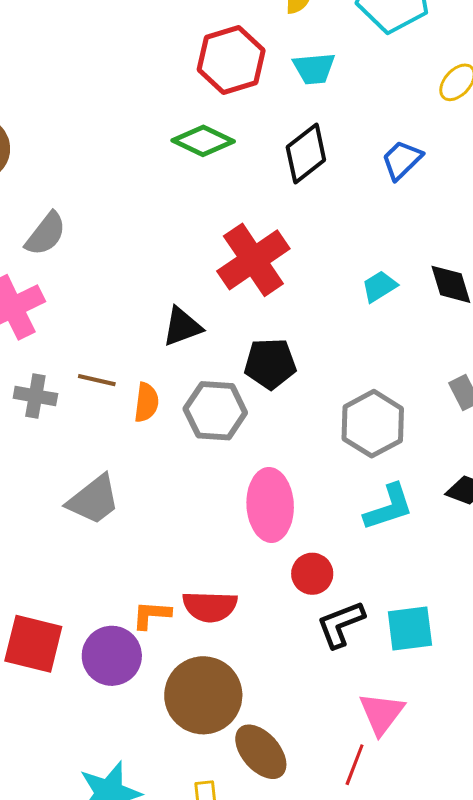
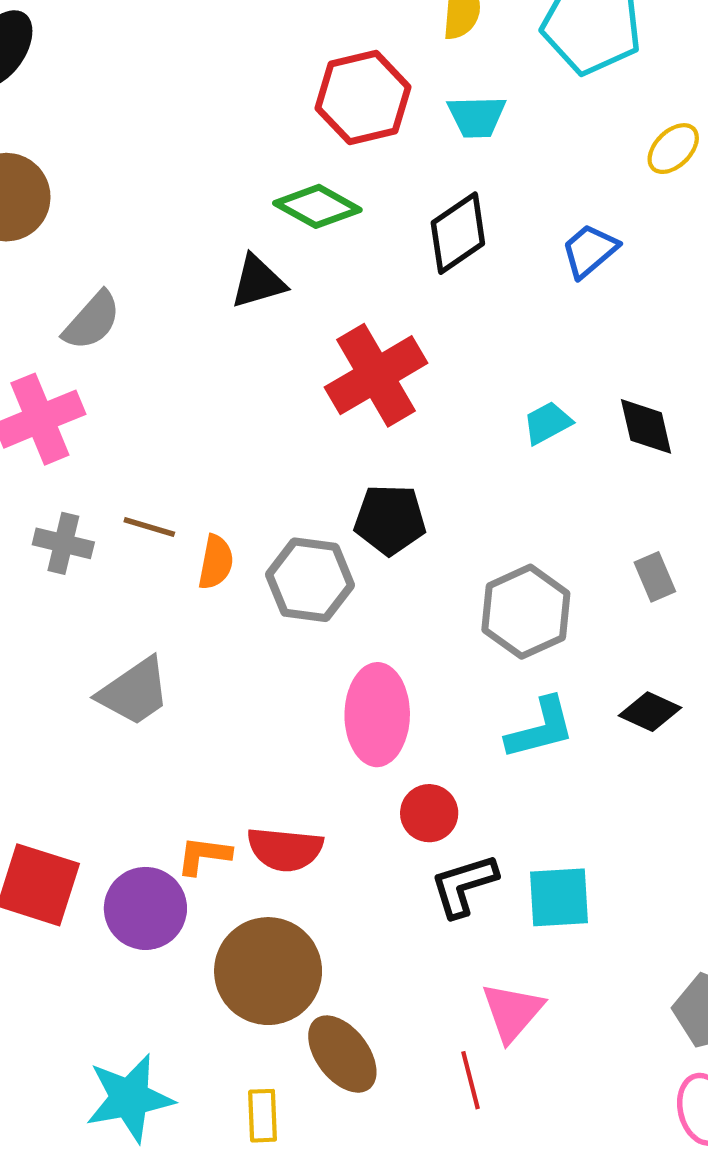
black triangle: (182, 327) -> (258, 282), moved
red line: (355, 765) -> (470, 1080), turned -39

